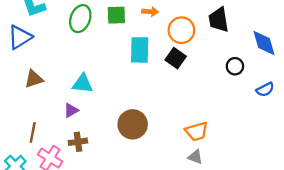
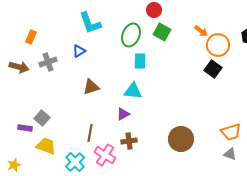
orange arrow: (150, 12) -> (201, 31), moved, turned 32
green square: (116, 15) -> (162, 32), turned 30
blue triangle: (20, 37) -> (79, 51), size x0.6
cyan rectangle: (140, 50) -> (140, 61), moved, size x0.7
brown circle: (133, 124) -> (181, 139), moved

